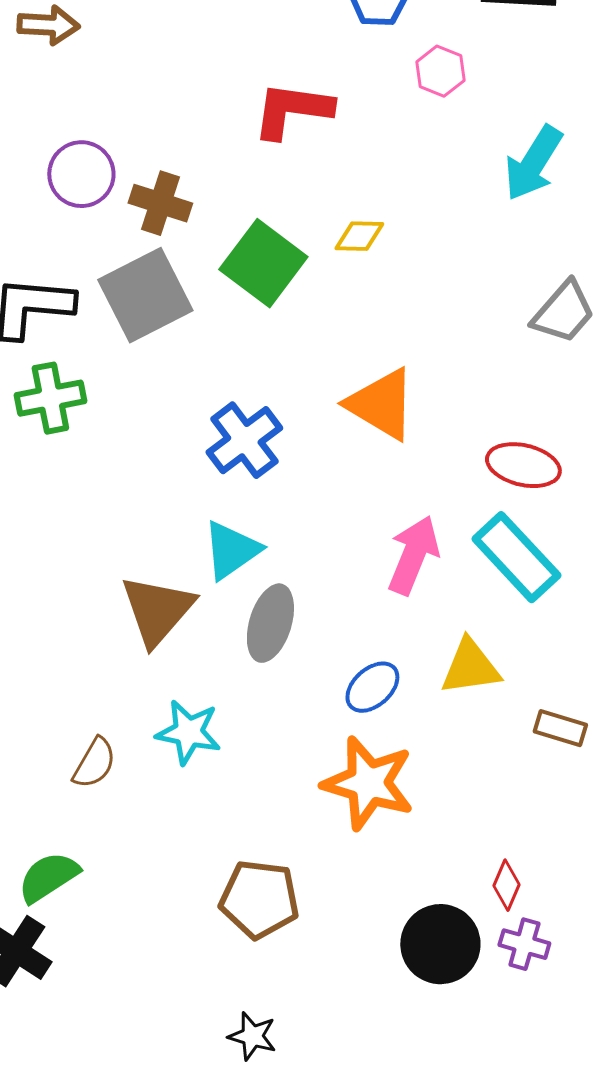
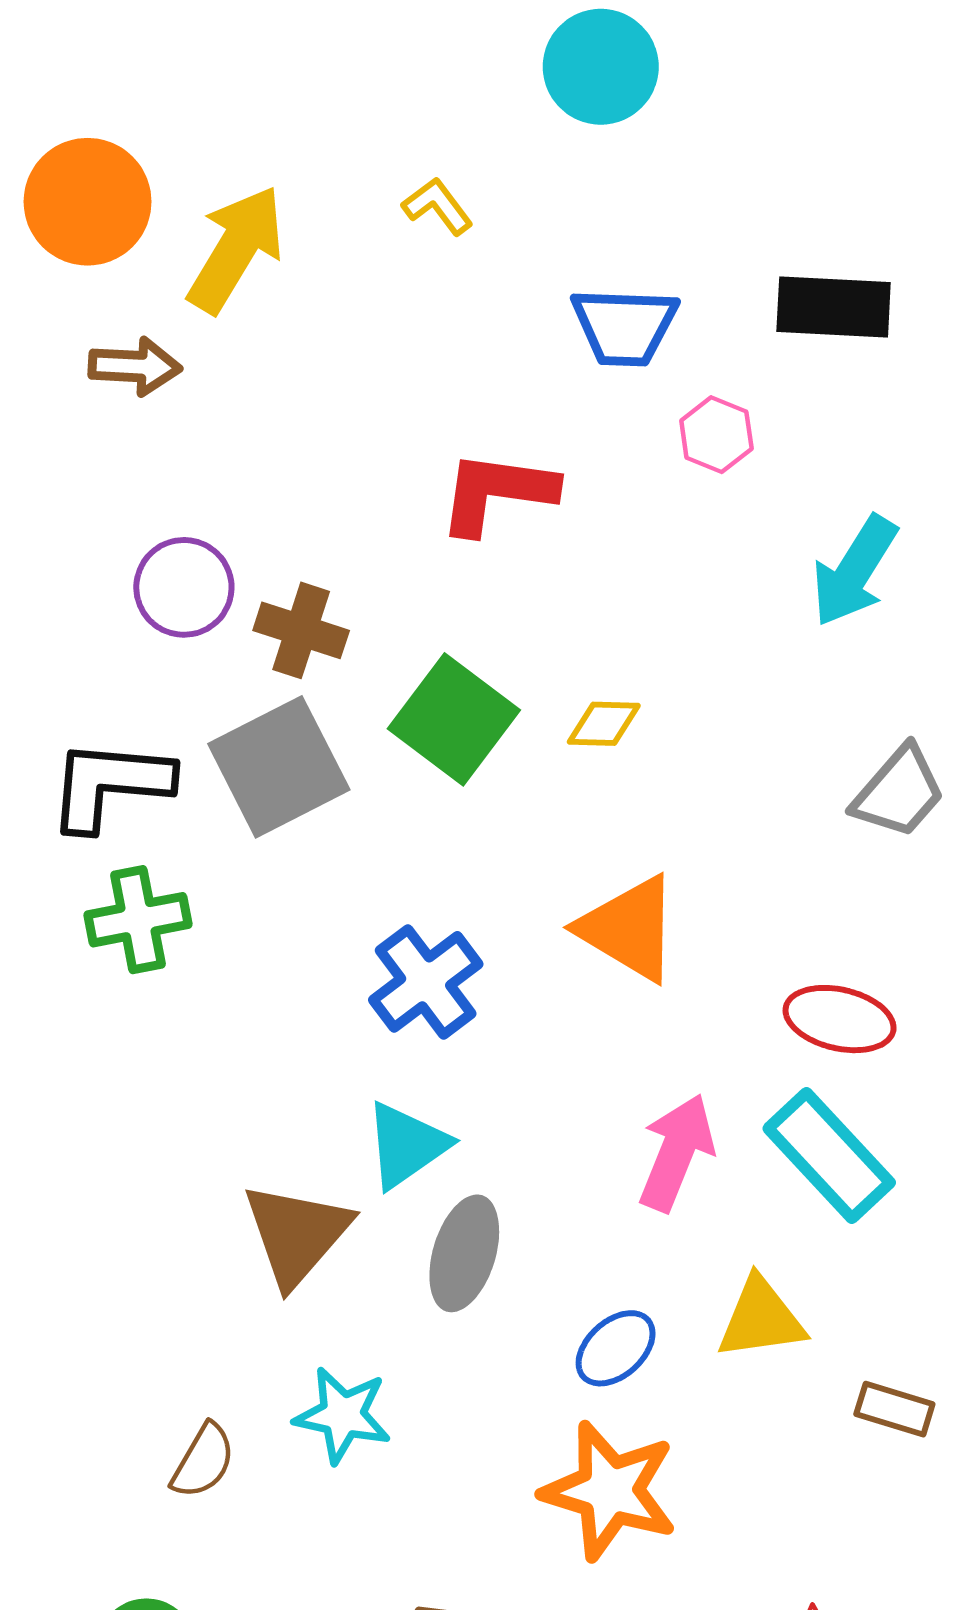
yellow diamond: (359, 236) -> (604, 724), moved

